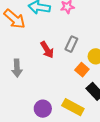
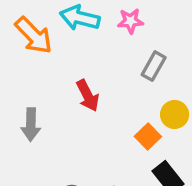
gray rectangle: (71, 44) -> (154, 66), moved

